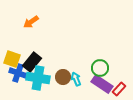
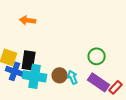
orange arrow: (31, 22) -> (28, 20), turned 42
black rectangle: (32, 62) -> (29, 60), turned -30
green circle: (100, 68) -> (97, 56), moved

